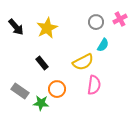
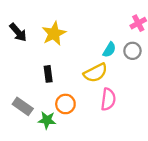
gray circle: (96, 22) -> (132, 51), moved
cyan semicircle: (103, 45) -> (109, 50), moved
black rectangle: (42, 63) -> (48, 74), turned 32

